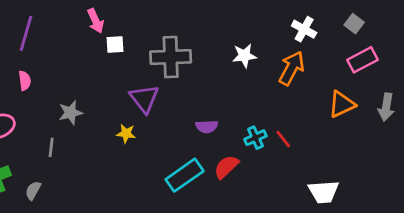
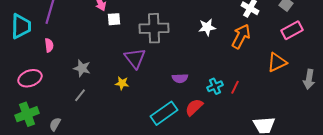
gray arrow: (386, 107) -> (309, 79), moved
gray star: (71, 113) -> (82, 68), turned 30
red line: (283, 139) -> (235, 87), turned 64
gray line: (51, 147) -> (80, 95), moved, turned 32

